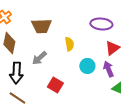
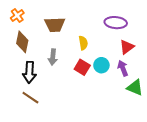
gray arrow: (39, 58) -> (53, 57), turned -42
red square: (55, 85) -> (82, 67), moved

